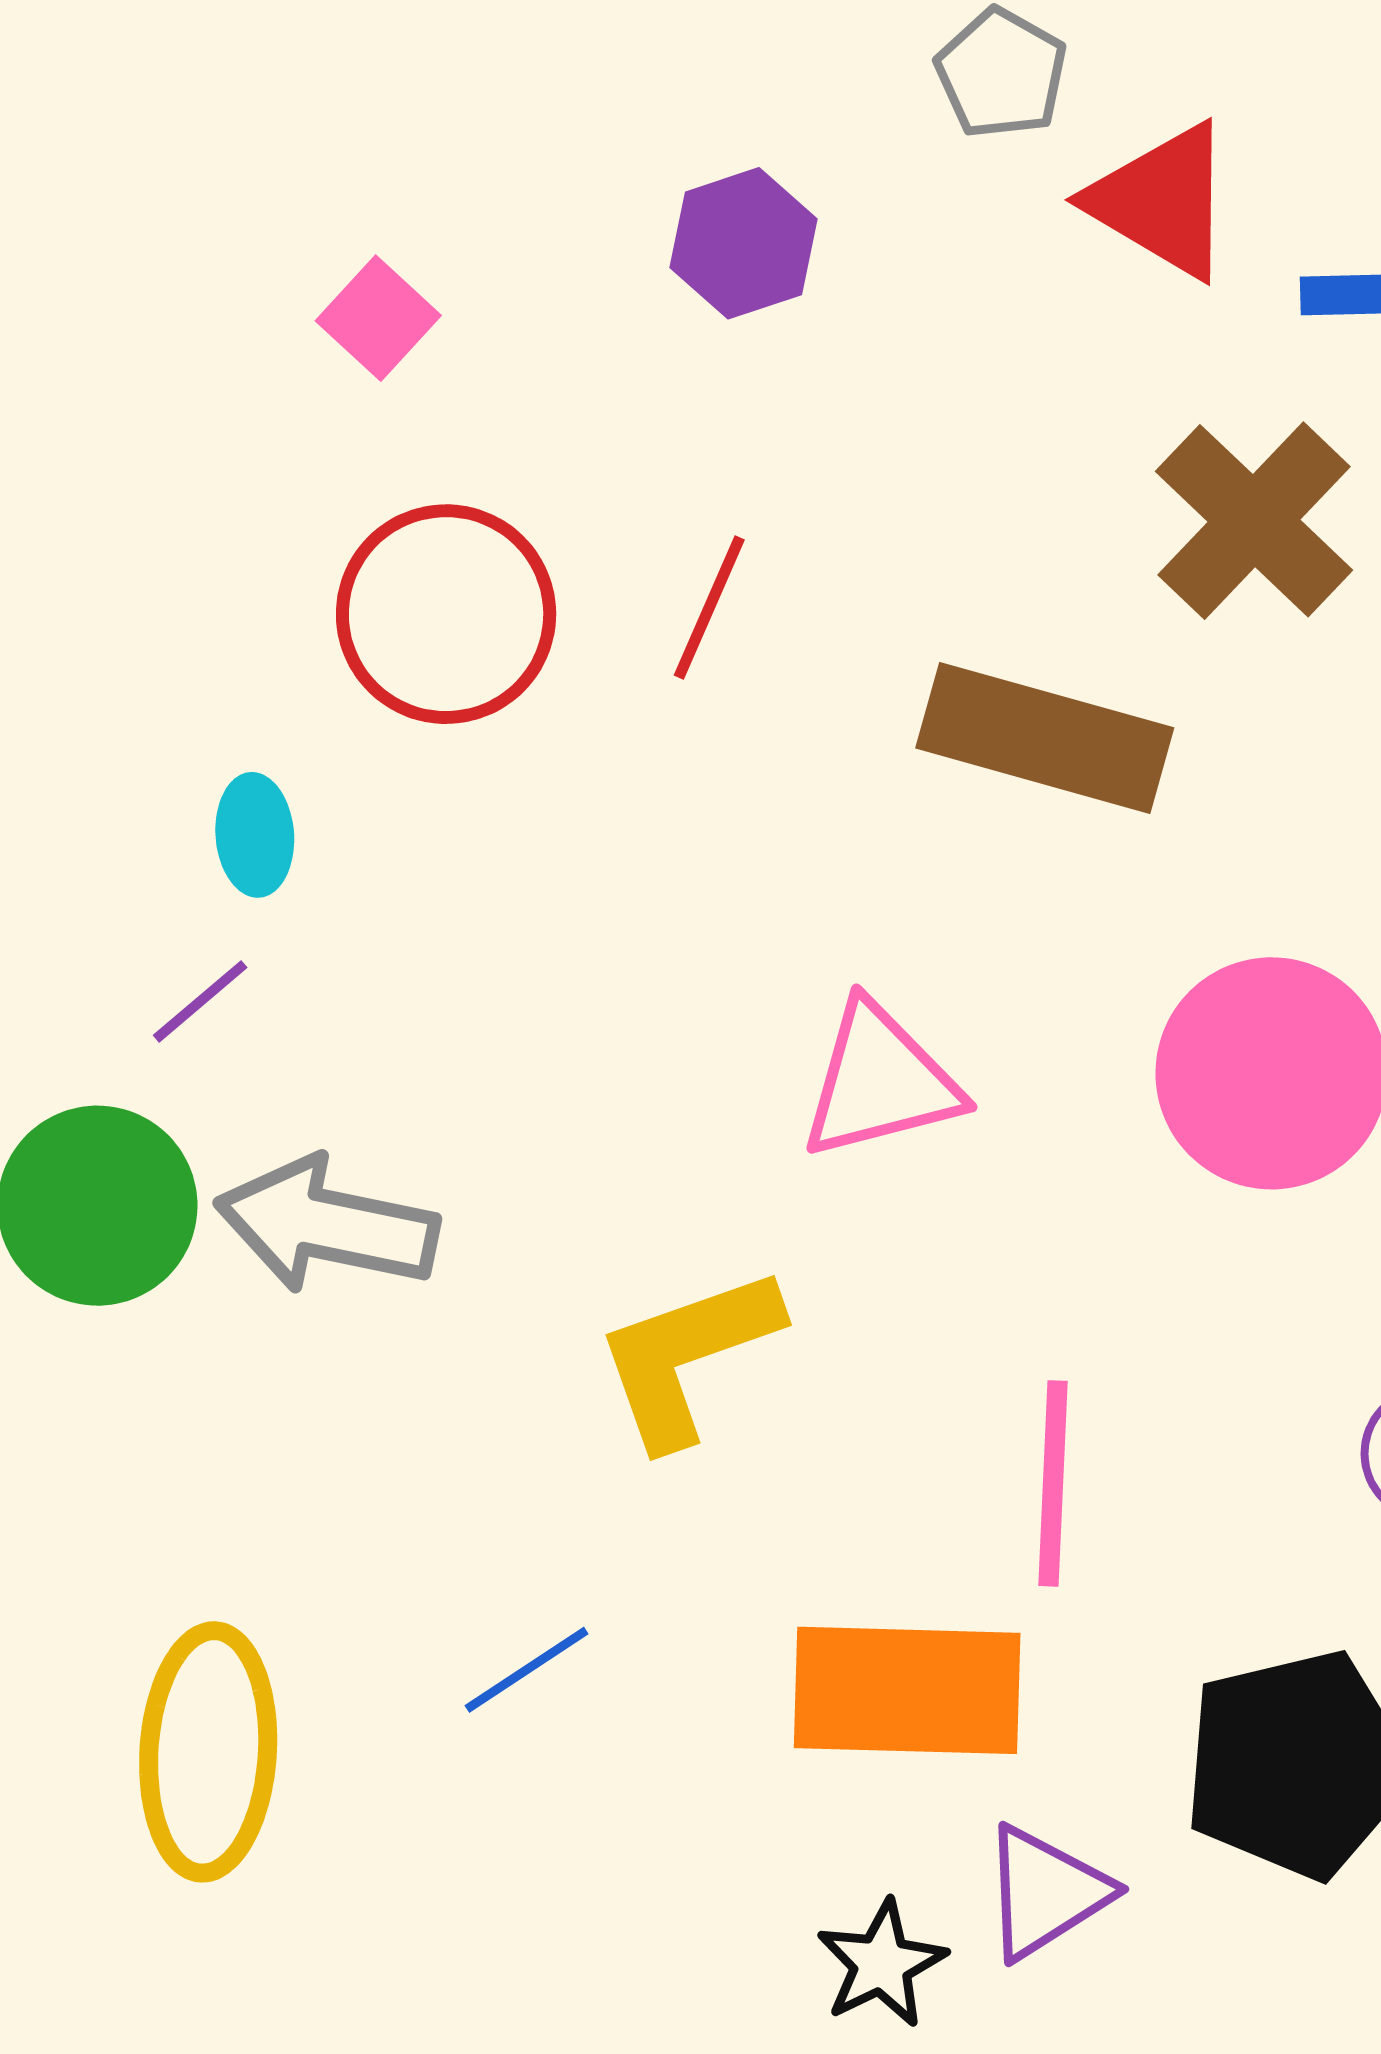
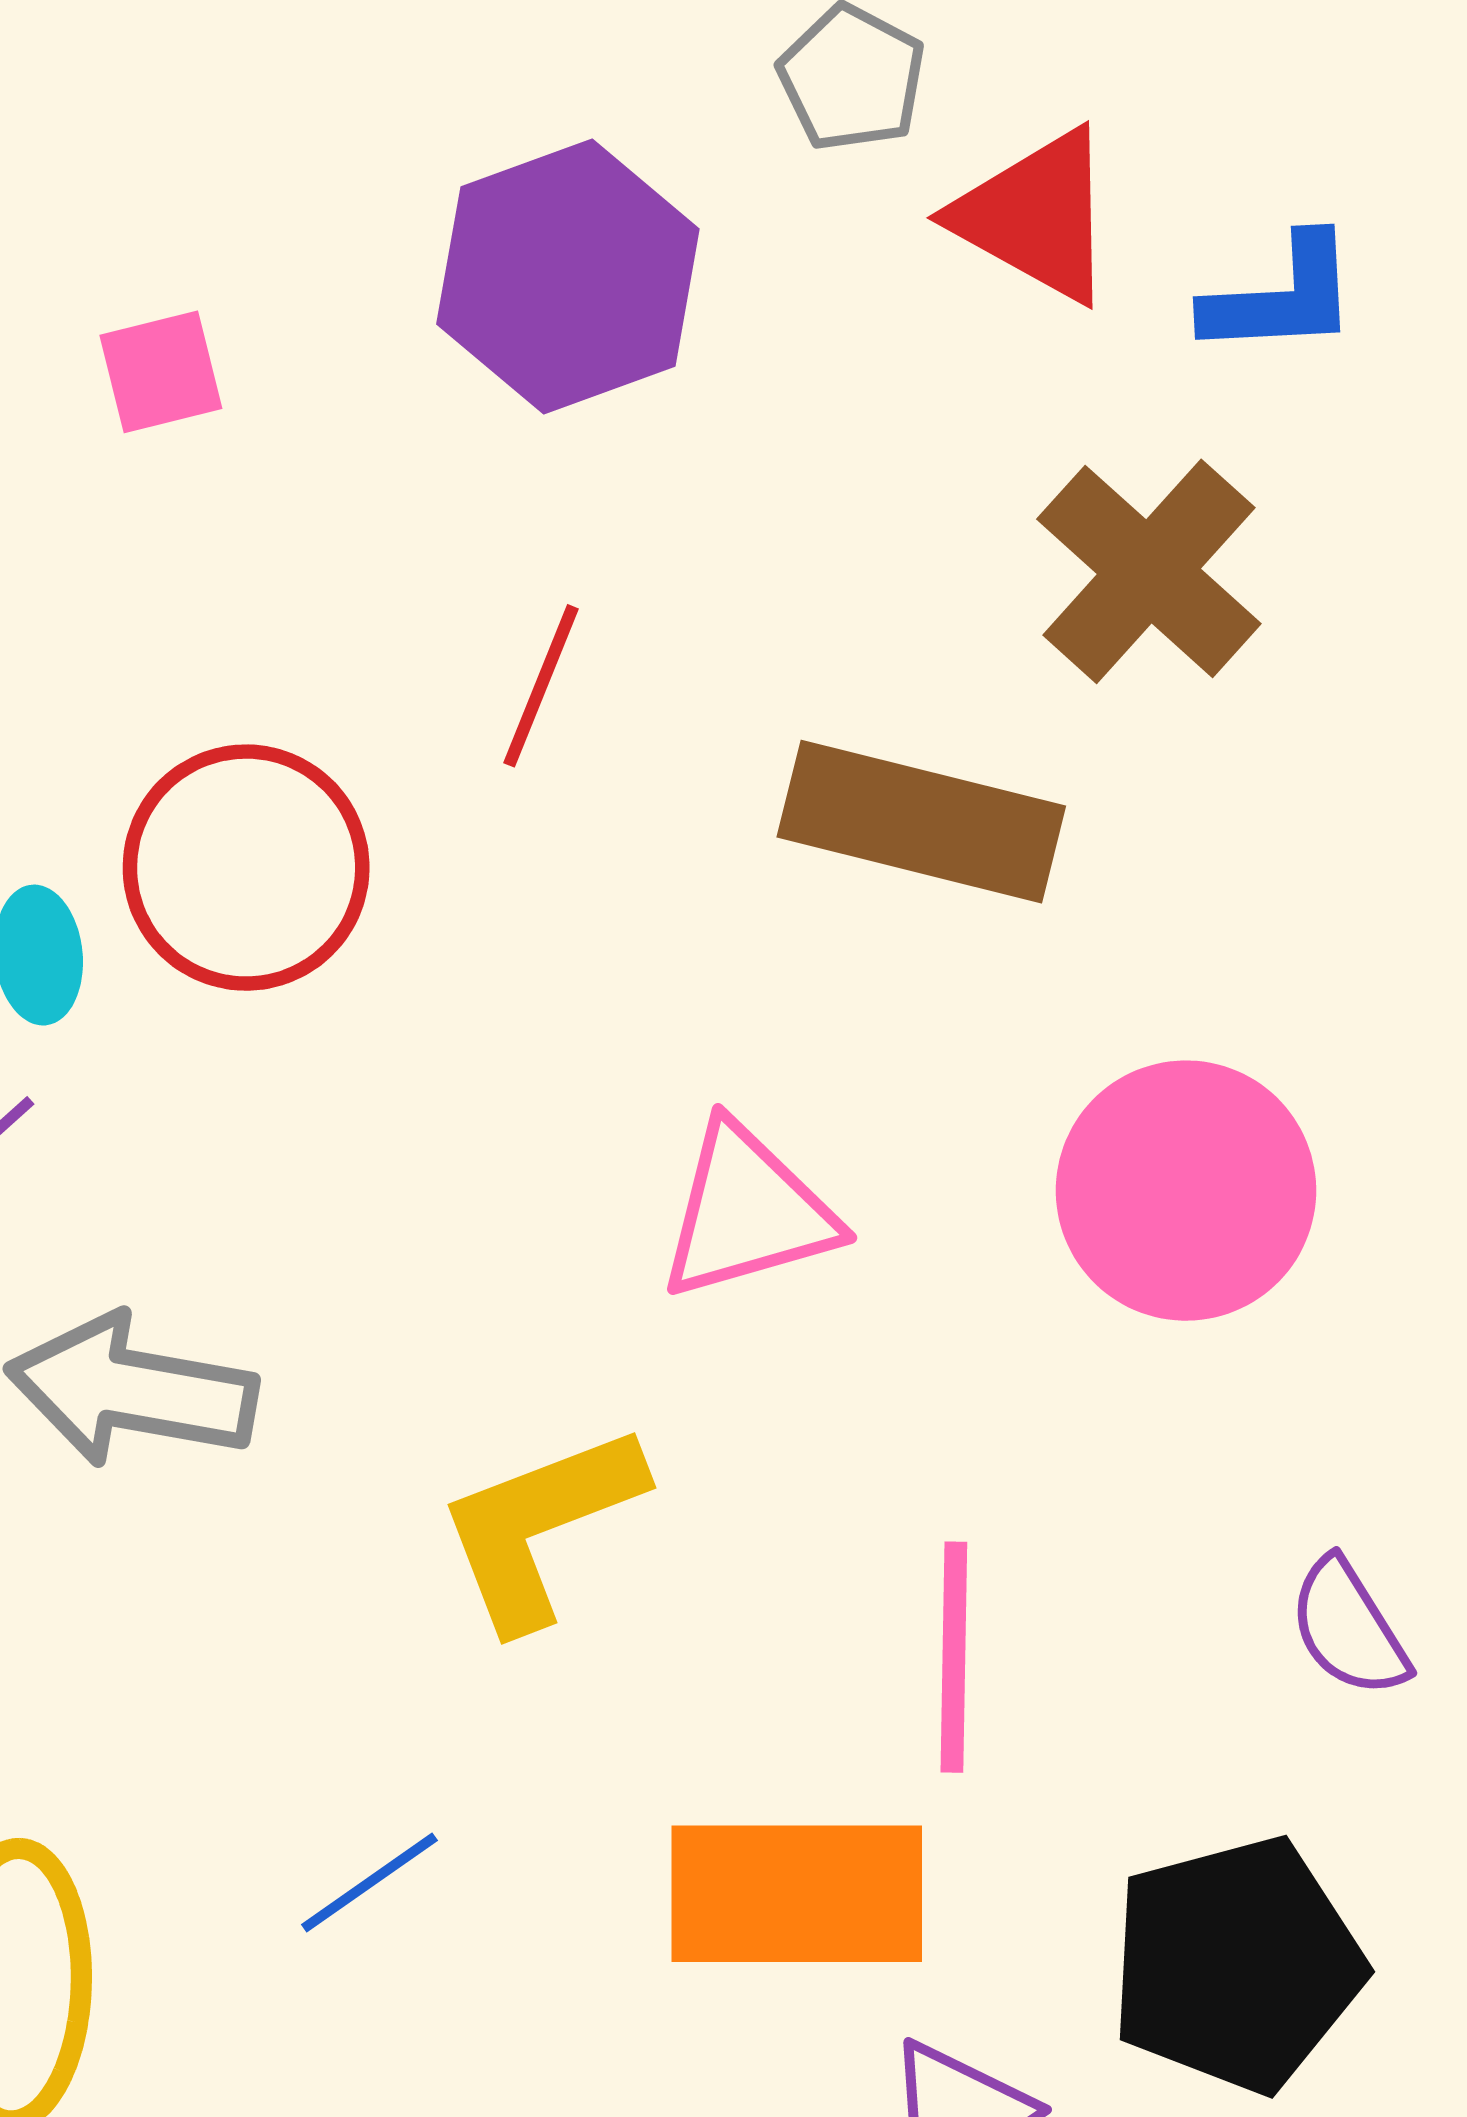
purple hexagon: (743, 243) -> (568, 276), size x1.6
pink square: (378, 318) -> (161, 372), turned 35
red circle: (446, 614) -> (246, 868), moved

